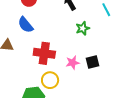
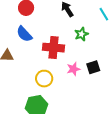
red cross: (44, 53) -> (54, 48), moved
yellow circle: (50, 80) -> (44, 79), moved

